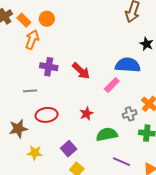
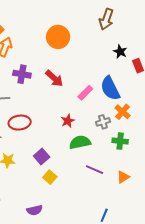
orange circle: (47, 19) -> (58, 37), moved, size x1.5
blue semicircle: (128, 65) -> (110, 88), moved, turned -120
red star: (87, 114) -> (68, 121), moved

